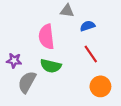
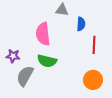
blue semicircle: (87, 26) -> (81, 24), turned 112
red line: (91, 54) -> (94, 45), moved, turned 36

